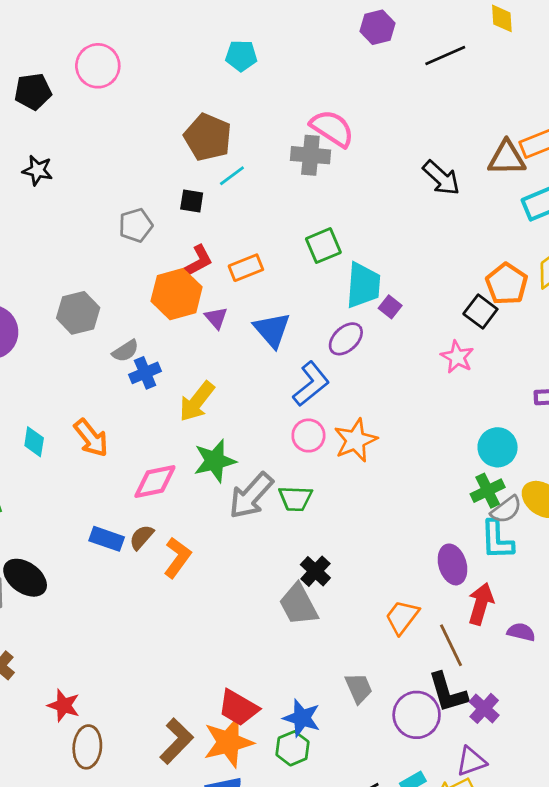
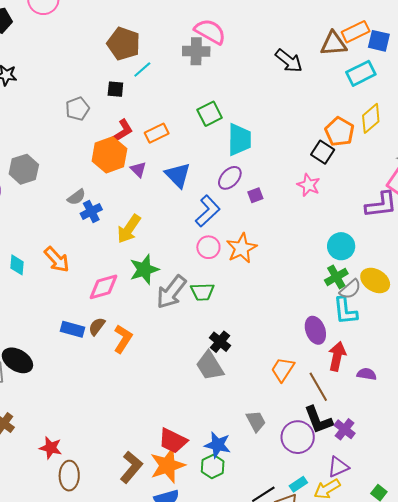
purple square: (390, 307) -> (255, 195), moved, turned 35
gray hexagon: (78, 313) -> (24, 169), moved

